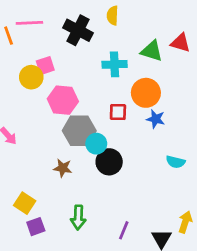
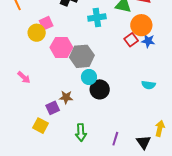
orange circle: (146, 93) -> (141, 25), moved
red square: (118, 112) -> (131, 40), moved, turned -32
blue star: (156, 119) -> (148, 41), moved
gray hexagon: (79, 131) -> (82, 56), moved
purple square: (36, 227) -> (53, 108), moved

